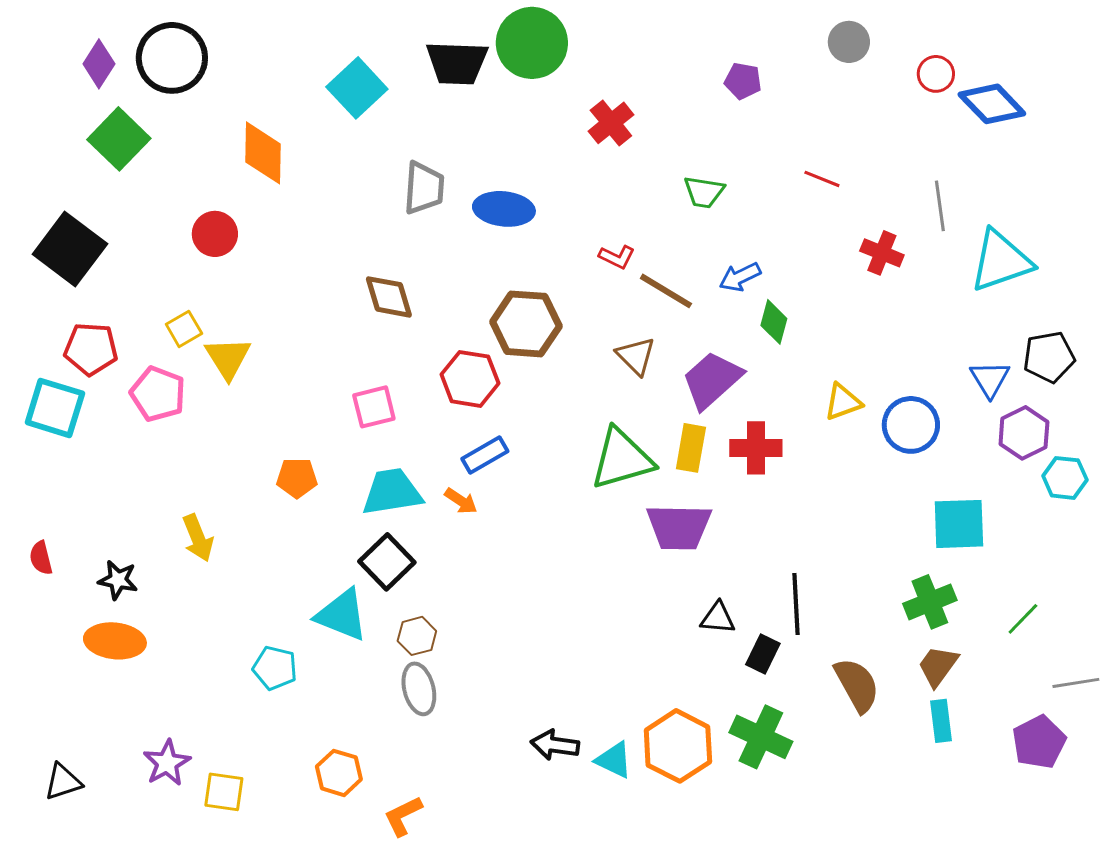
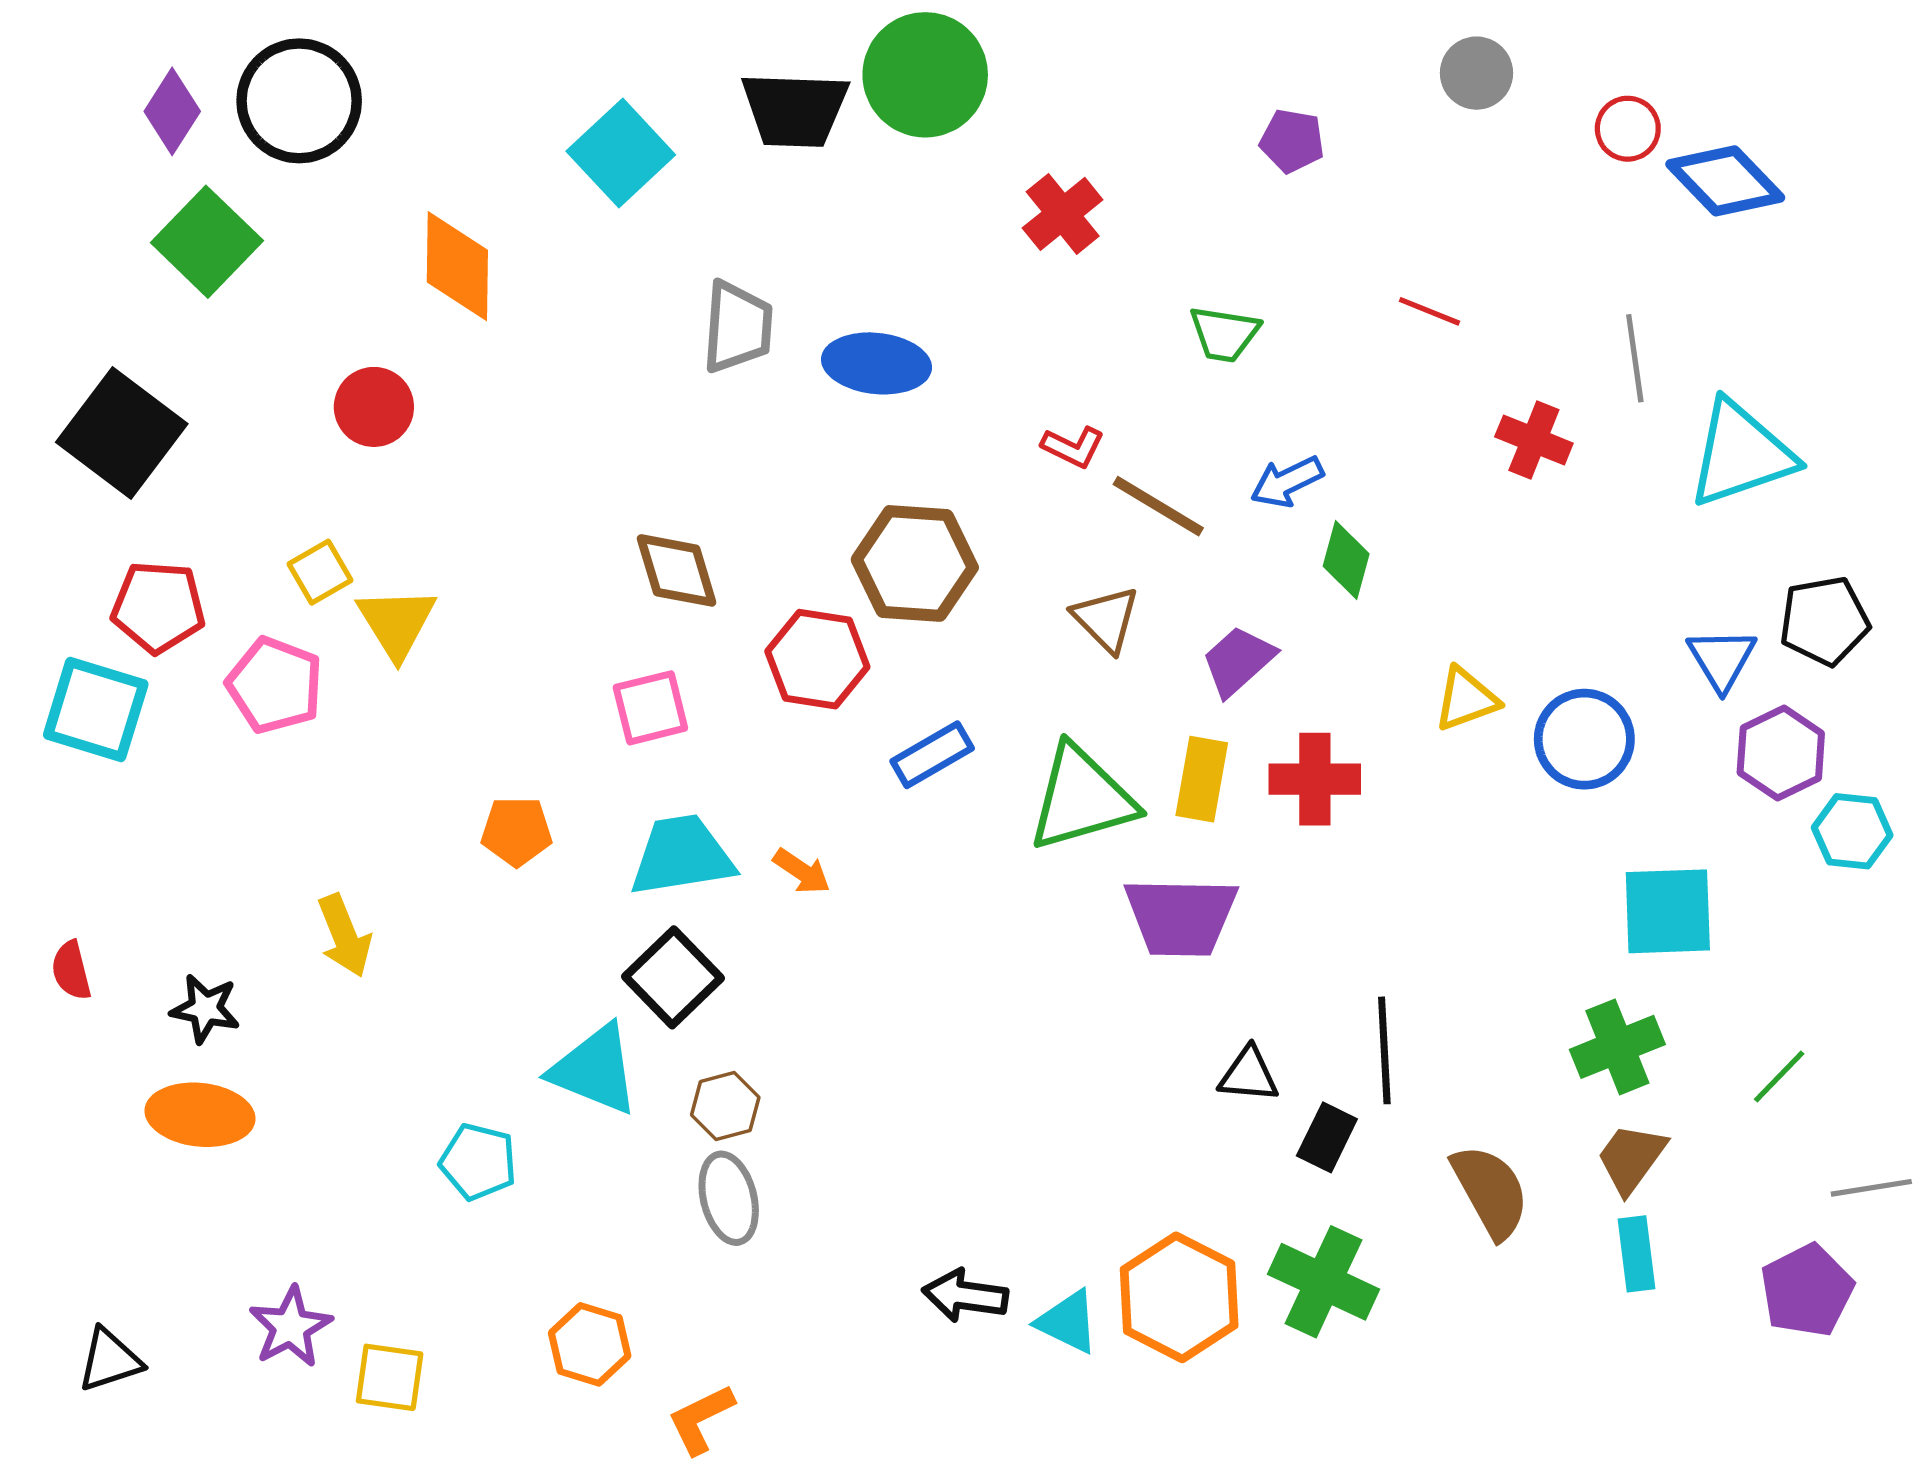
brown diamond: (389, 297) -> (677, 570), moved
purple trapezoid: (712, 380) -> (1238, 661), size x0.7
blue rectangle: (485, 455) -> (932, 755), moved

